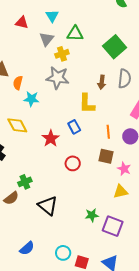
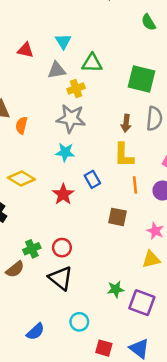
gray triangle: (47, 39) -> (57, 70), turned 42
green square: (115, 47) -> (141, 79), turned -35
cyan star: (31, 99) -> (65, 152), moved
yellow L-shape: (87, 104) -> (124, 155), moved
yellow diamond: (17, 125) -> (21, 178), turned -30
brown square: (106, 156) -> (118, 217), moved
red circle: (73, 163) -> (62, 248), moved
cyan circle: (63, 253) -> (79, 322), moved

